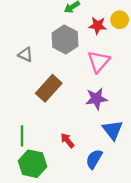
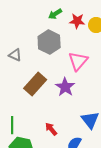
red star: (98, 26) -> (77, 21), moved
purple star: (96, 99) -> (65, 87), moved, turned -30

